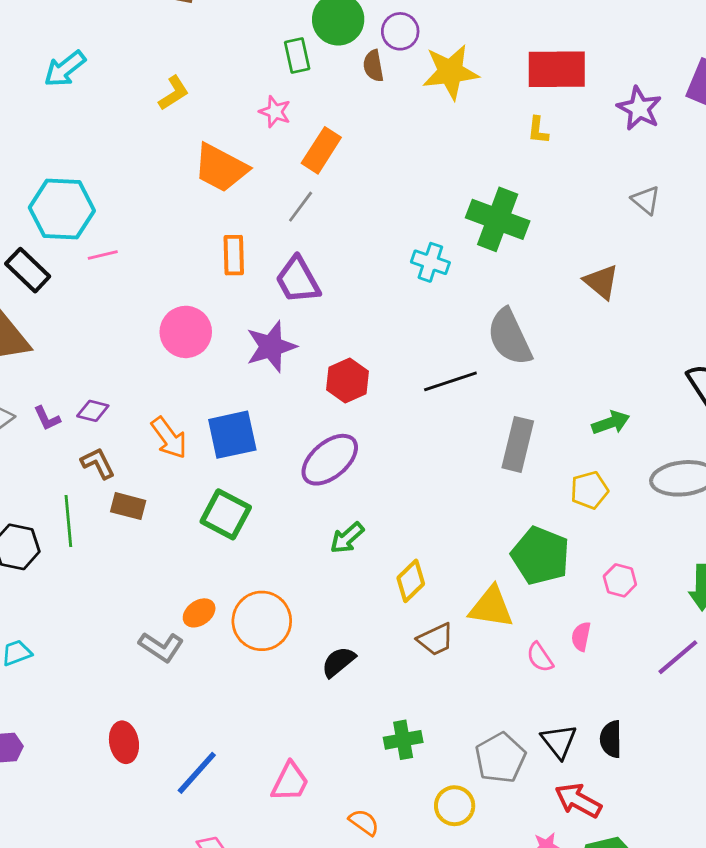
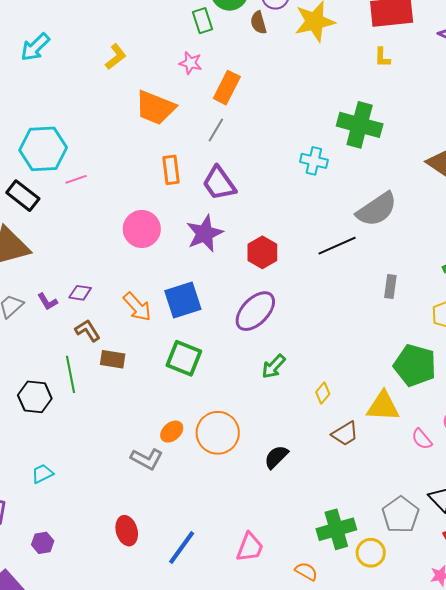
gray semicircle: (510, 337) -> (377, 209), turned -93
gray rectangle: (518, 444) -> (390, 286), size x0.6
yellow diamond: (411, 581) -> (323, 393), size x0.7
green cross: (403, 740) -> (336, 529), moved, size x1.4

